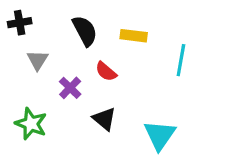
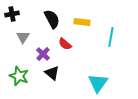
black triangle: (104, 119) -> (52, 73), moved

